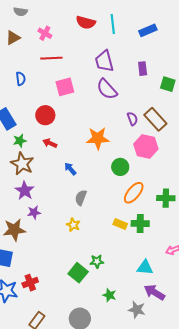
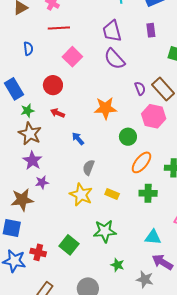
purple rectangle: (143, 69) -> (151, 30), moved
pink square: (65, 87) -> (72, 57), turned -30
yellow rectangle: (120, 224) -> (112, 194), moved
yellow star: (73, 225) -> (81, 195), size x1.6
green star: (97, 261) -> (105, 231), size x1.6
green square: (78, 273) -> (69, 245), moved
red cross: (30, 283) -> (38, 252), turned 35

